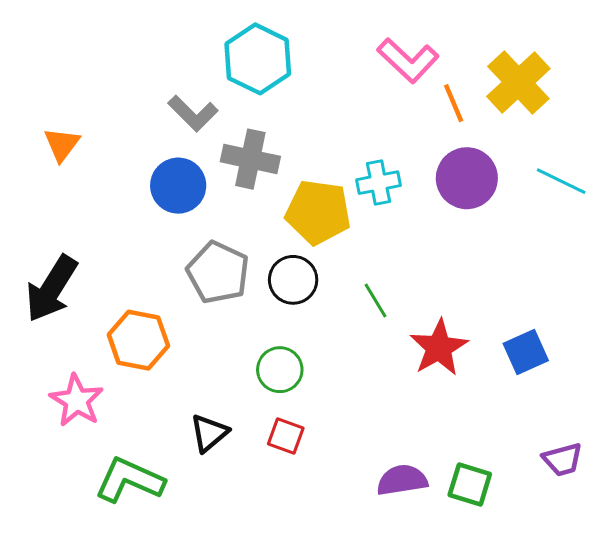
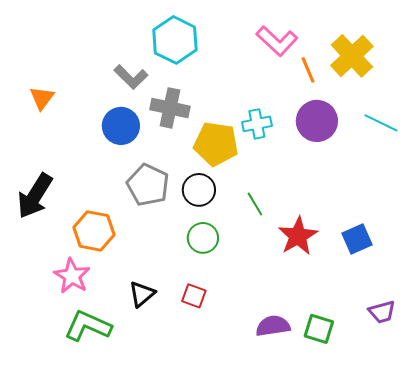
green circle: (280, 370) -> (203, 238), moved
pink star: (77, 401) -> (72, 276), moved

